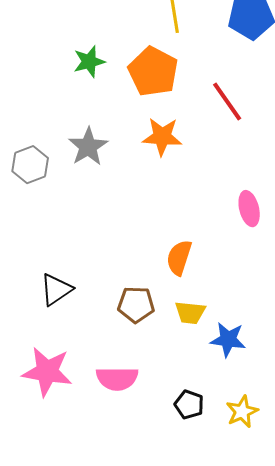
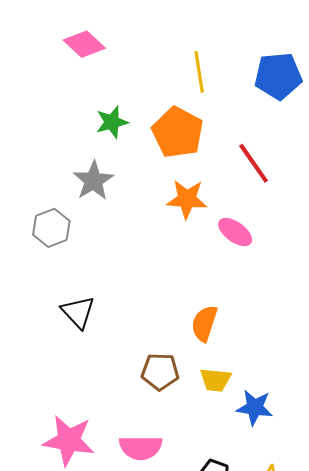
gray star: (88, 147) -> (93, 181), moved
pink ellipse: (249, 209) -> (235, 232), moved, turned -40
black triangle: (56, 290) -> (78, 312), moved, turned -39

